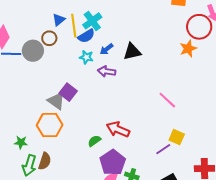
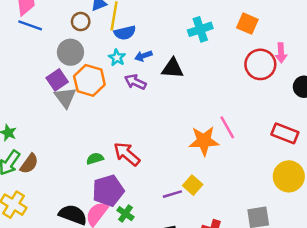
cyan cross: (92, 21) -> (200, 29), moved
orange star: (188, 49) -> (204, 141), moved, size x1.4
gray circle: (33, 51) -> (70, 52), moved
purple square: (68, 92) -> (57, 80), moved
pink line: (167, 100) -> (227, 127), moved
orange hexagon: (50, 125) -> (89, 80), moved

